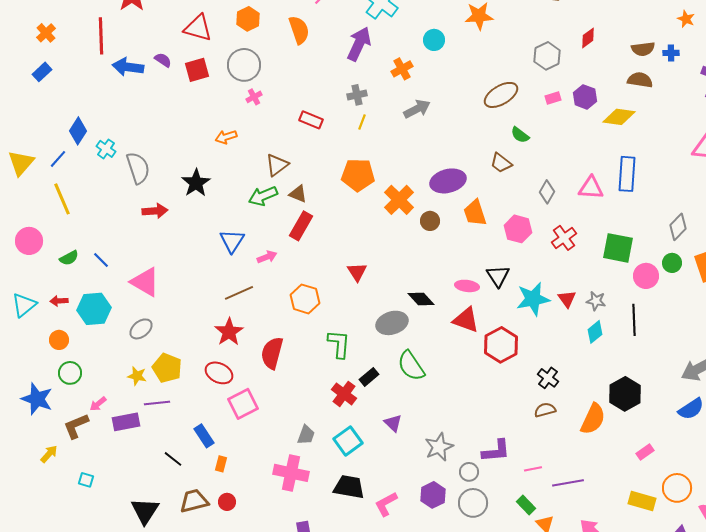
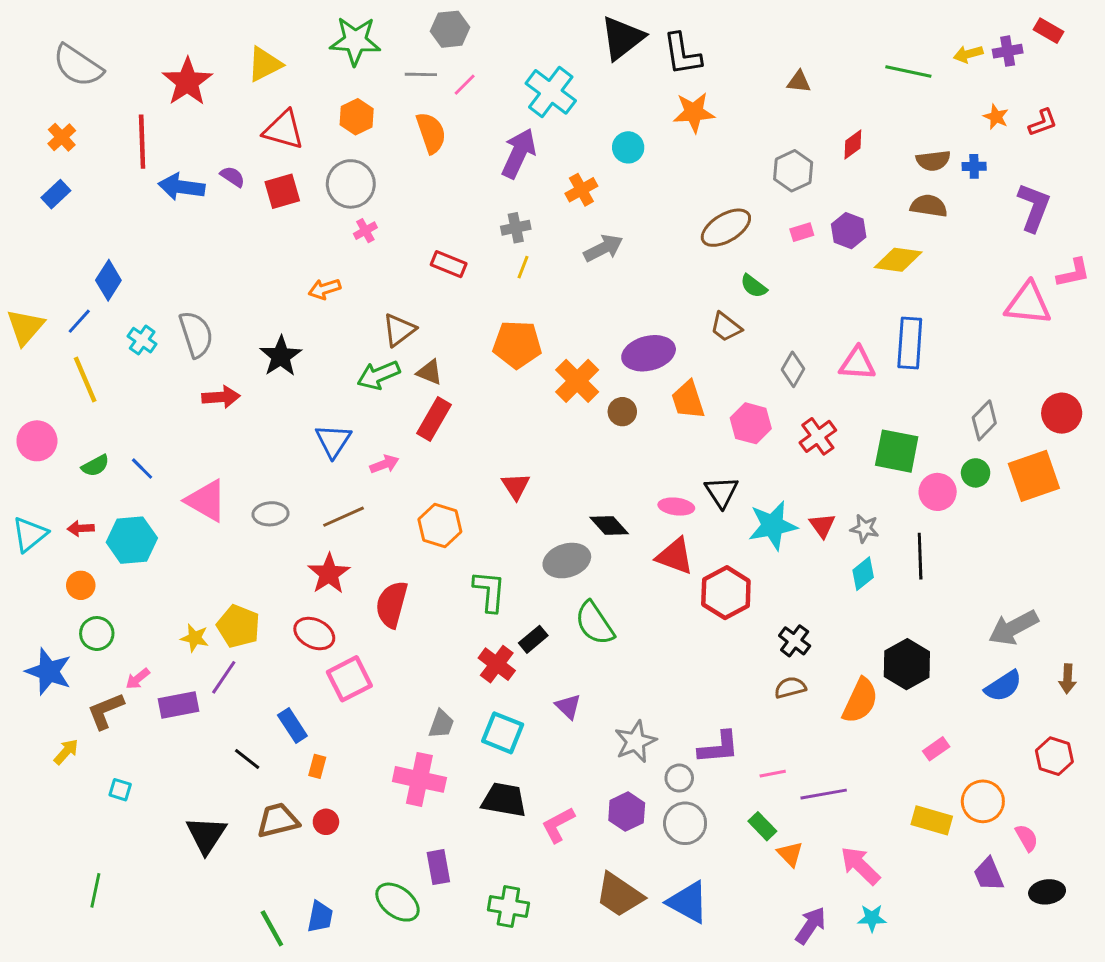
cyan cross: (106, 149) -> (142, 340), moved
gray ellipse: (141, 329) -> (271, 514), moved, turned 35
purple line: (157, 403) -> (224, 677), turned -50
cyan square: (348, 441) -> (503, 733), turned -32

